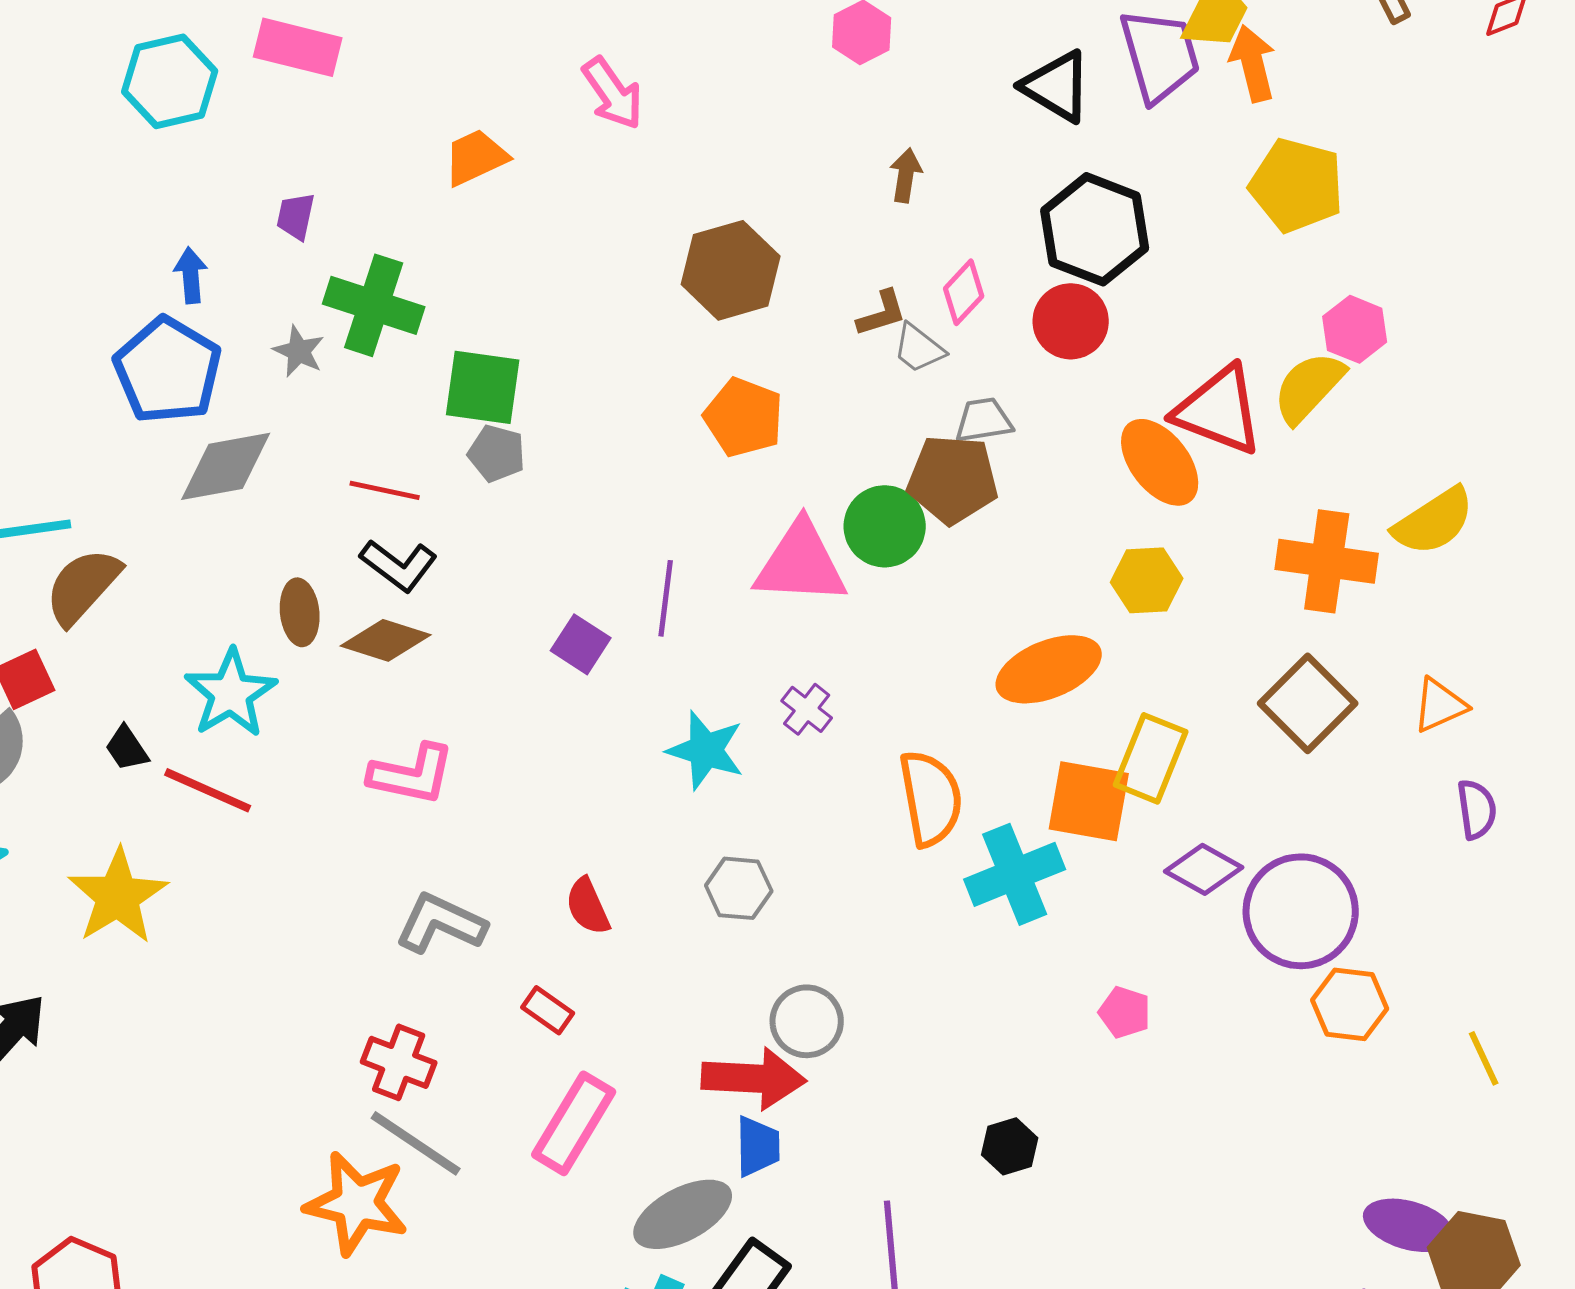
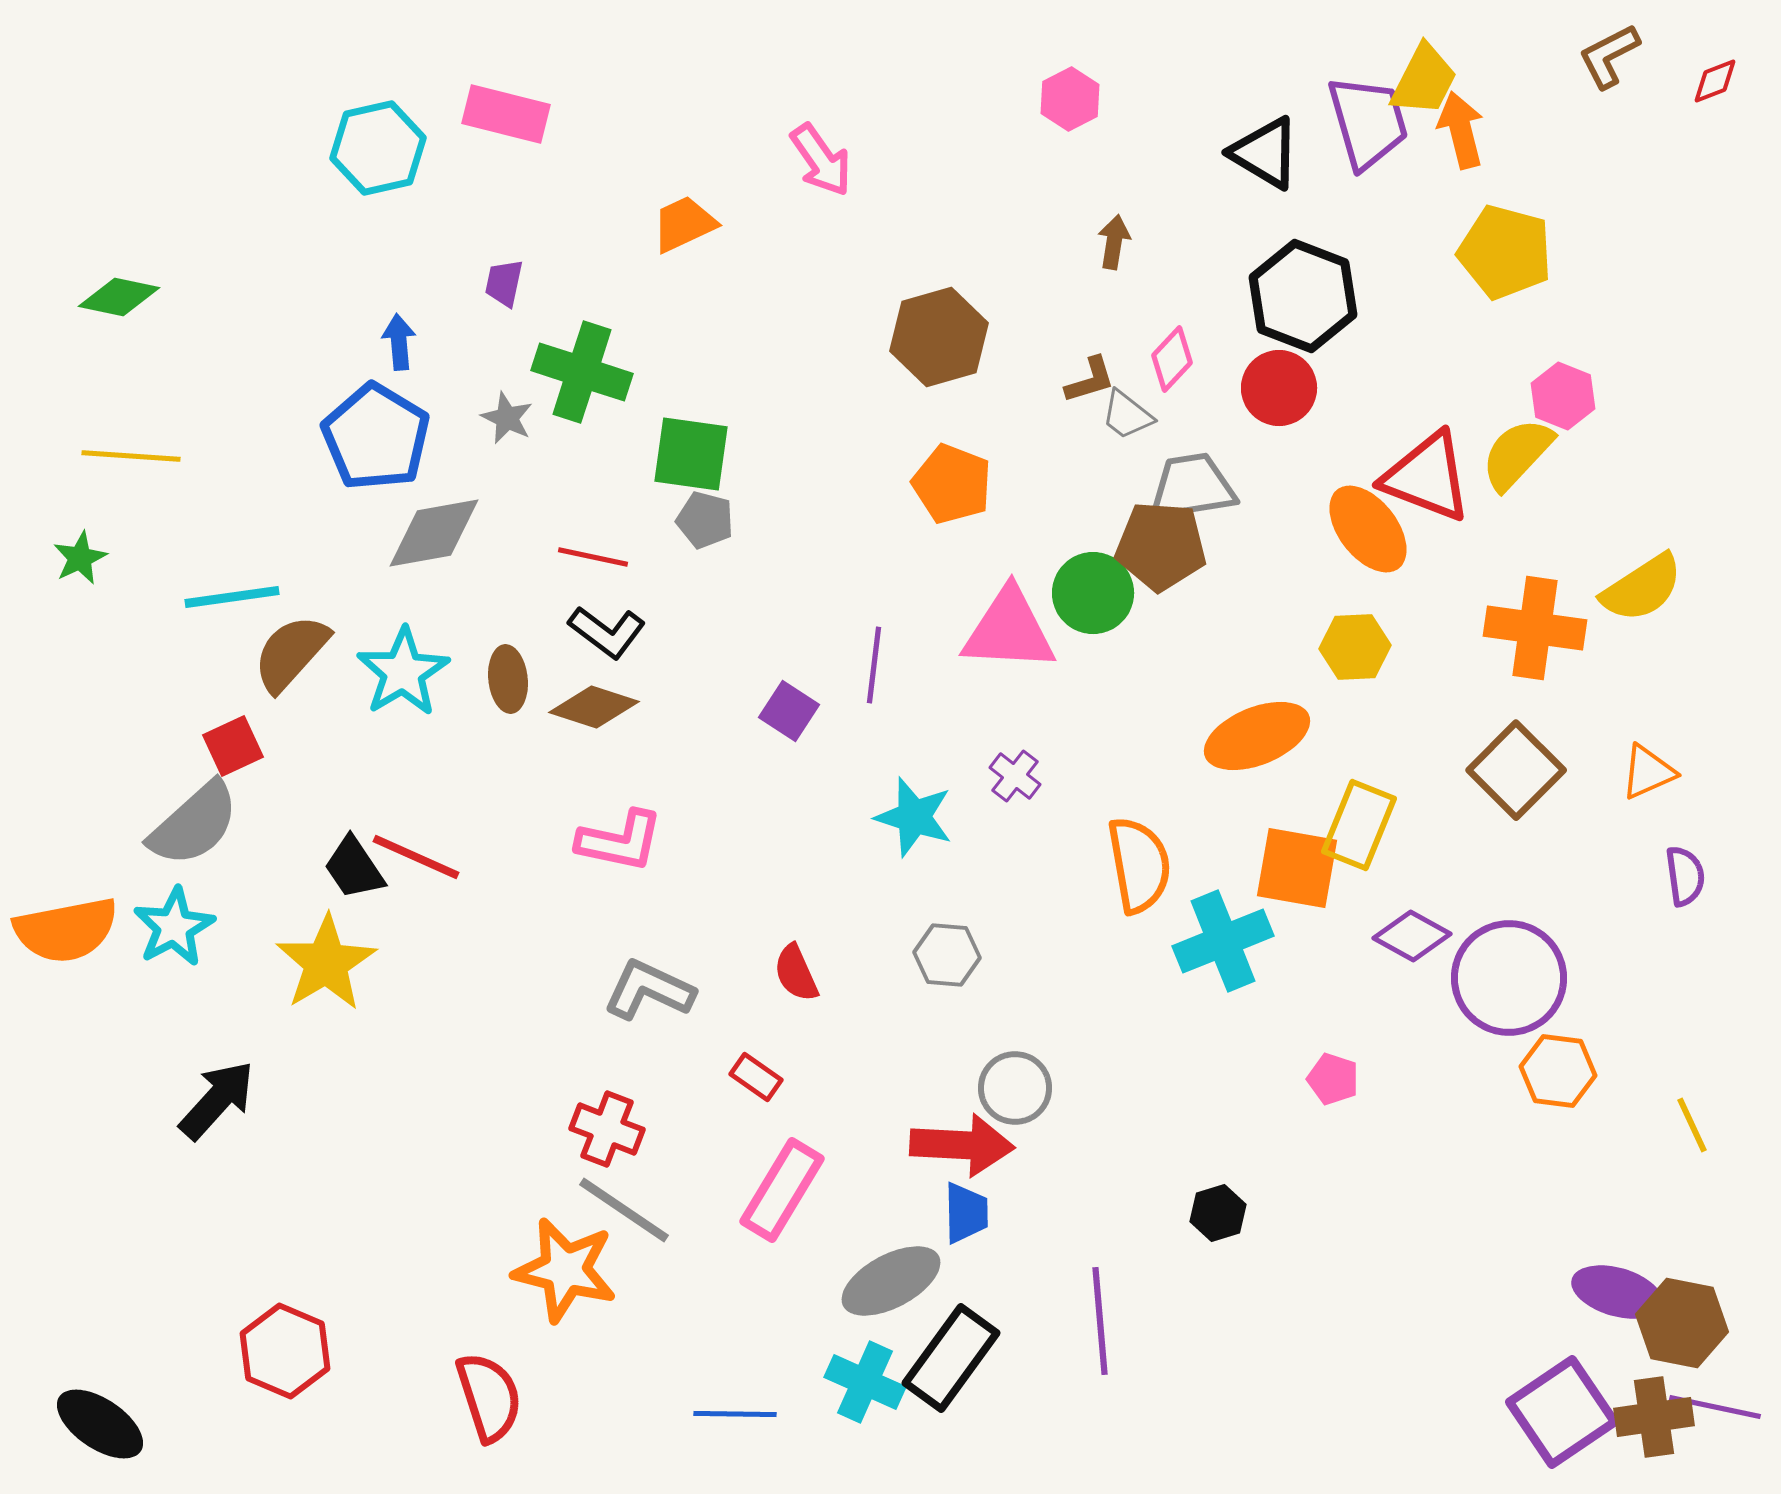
gray trapezoid: (984, 420) -> (1192, 487), size x1.5
cyan star: (231, 693) -> (403, 672), moved
black trapezoid: (127, 748) -> (354, 868), moved, size x1.4

